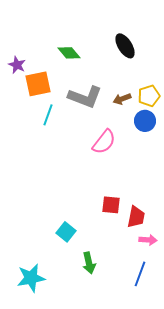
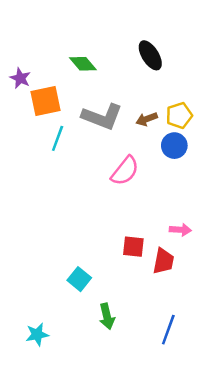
pink arrow: (148, 240) -> (180, 230), moved
cyan star: (31, 278) -> (37, 334), size x0.7

